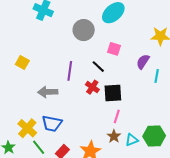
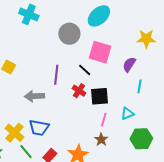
pink square: (114, 49) -> (100, 52), size x1.6
cyan line: (157, 76) -> (139, 86), moved
cyan triangle: (132, 140) -> (127, 113), moved

